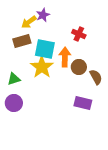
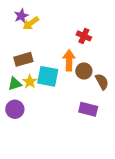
purple star: (43, 15) -> (21, 16), moved
brown rectangle: (22, 41) -> (23, 59), moved
cyan square: (45, 49) -> (48, 76), moved
yellow star: (42, 67) -> (30, 82), moved, size x0.6

